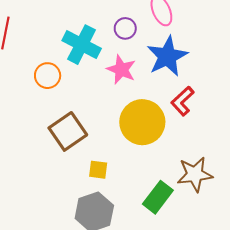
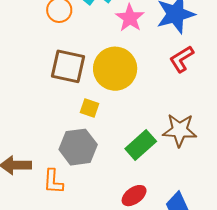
yellow circle: (142, 122) -> (115, 69), moved
brown square: (68, 131) -> (68, 66), turned 36

